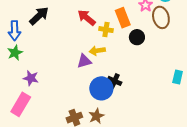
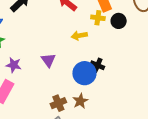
yellow cross: (106, 30) -> (98, 18), moved
purple triangle: (84, 61) -> (48, 60), moved, turned -49

